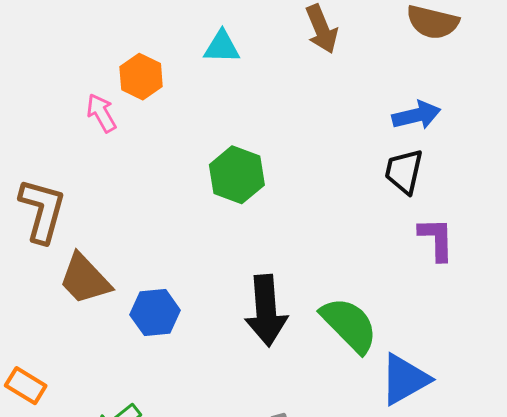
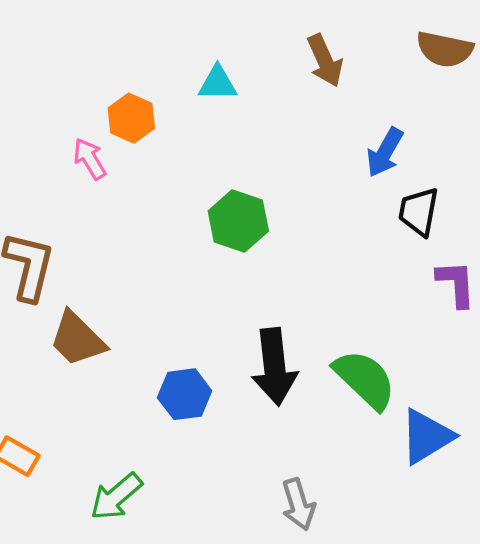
blue arrow: (416, 115) -> (385, 152), moved, turned 135
blue hexagon: (155, 312) -> (185, 394), moved

